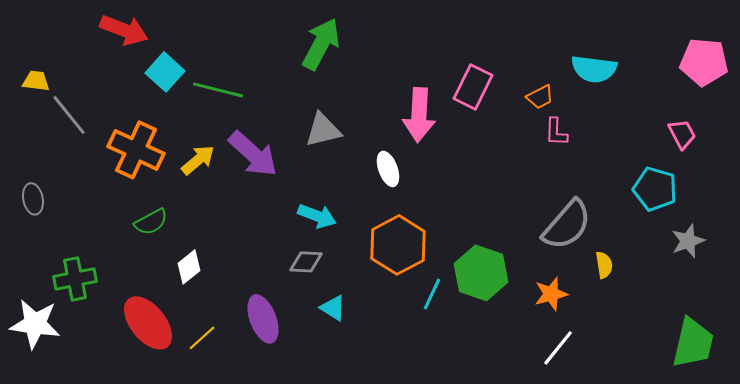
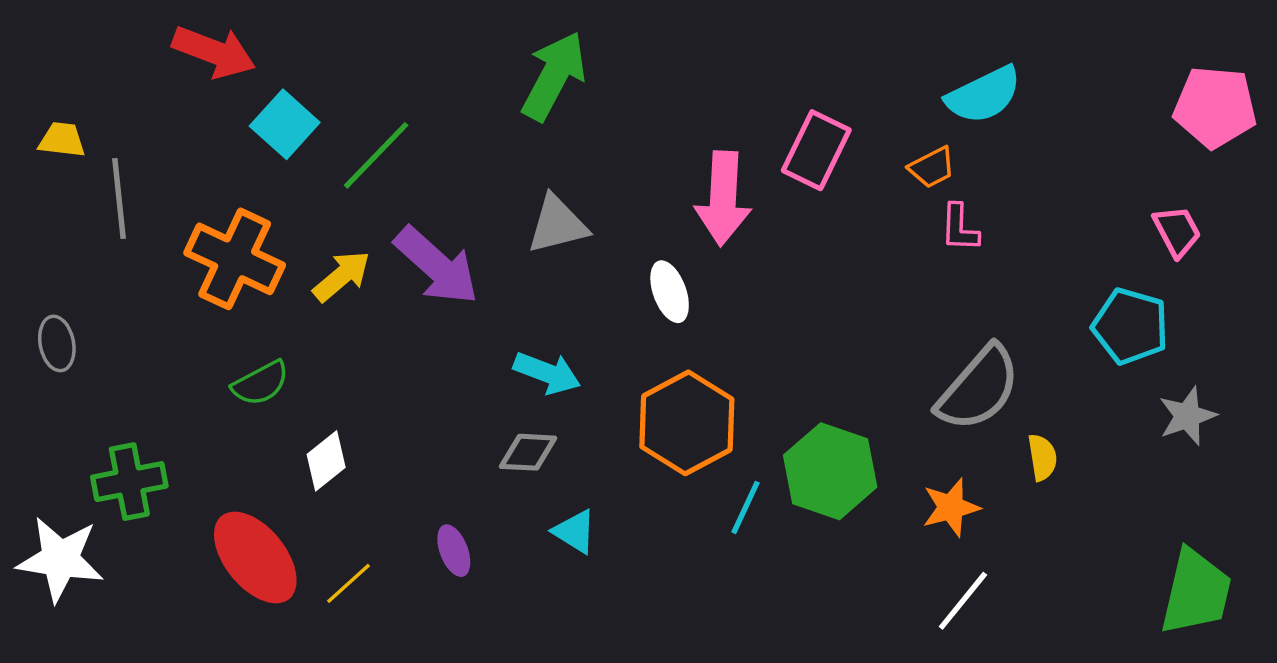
cyan semicircle: (594, 69) -> (984, 95), moved, turned -33
green line: (218, 90) -> (376, 155), turned -60
gray line: (69, 115) -> (119, 198), turned 33
purple ellipse: (263, 319) -> (454, 551), size x0.6

